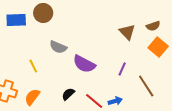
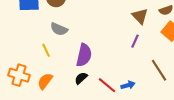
gray semicircle: (58, 47) -> (59, 29), moved
purple semicircle: (84, 64) -> (84, 55), moved, turned -105
purple line: (122, 69) -> (135, 41), moved

